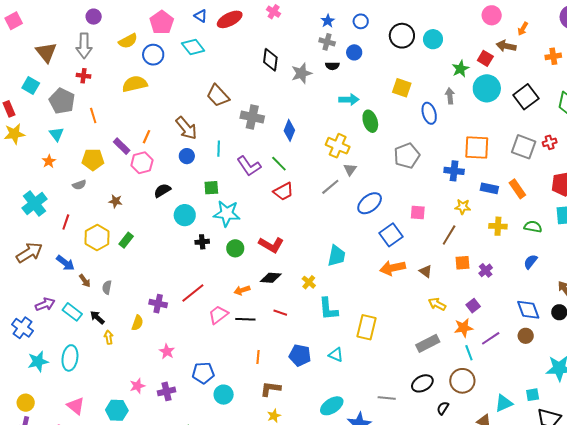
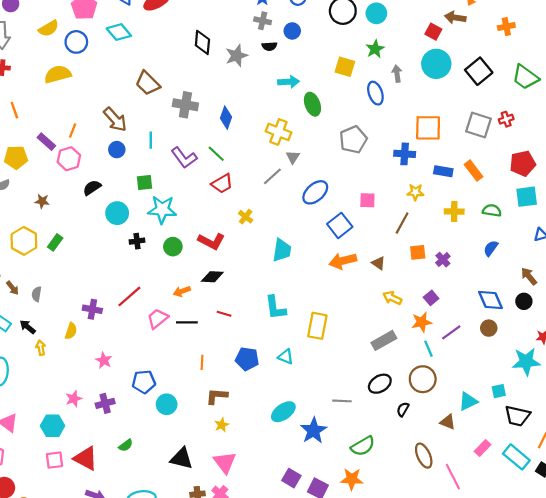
green star: (460, 69) -> (375, 49), moved
yellow cross: (309, 282) -> (246, 217), moved

